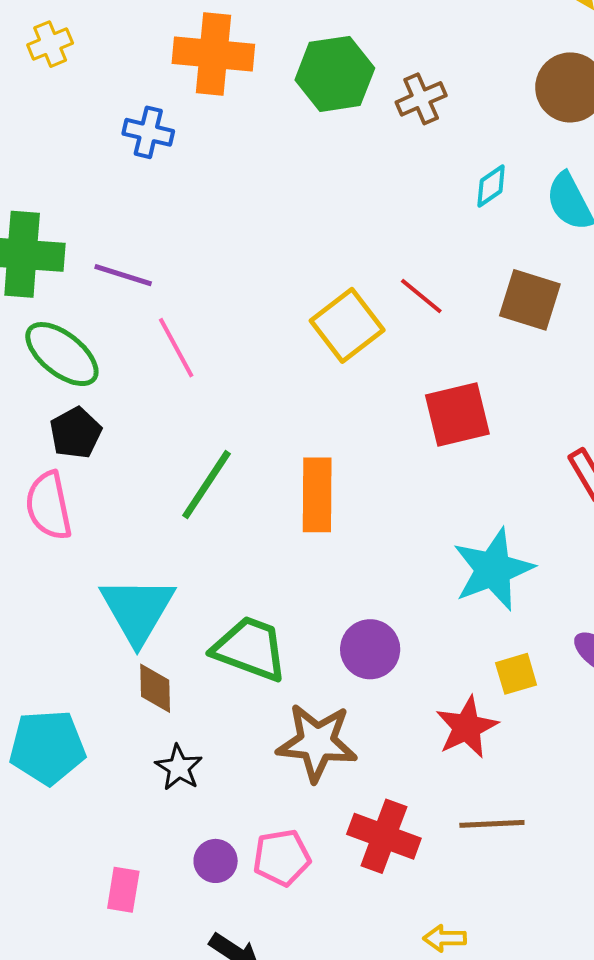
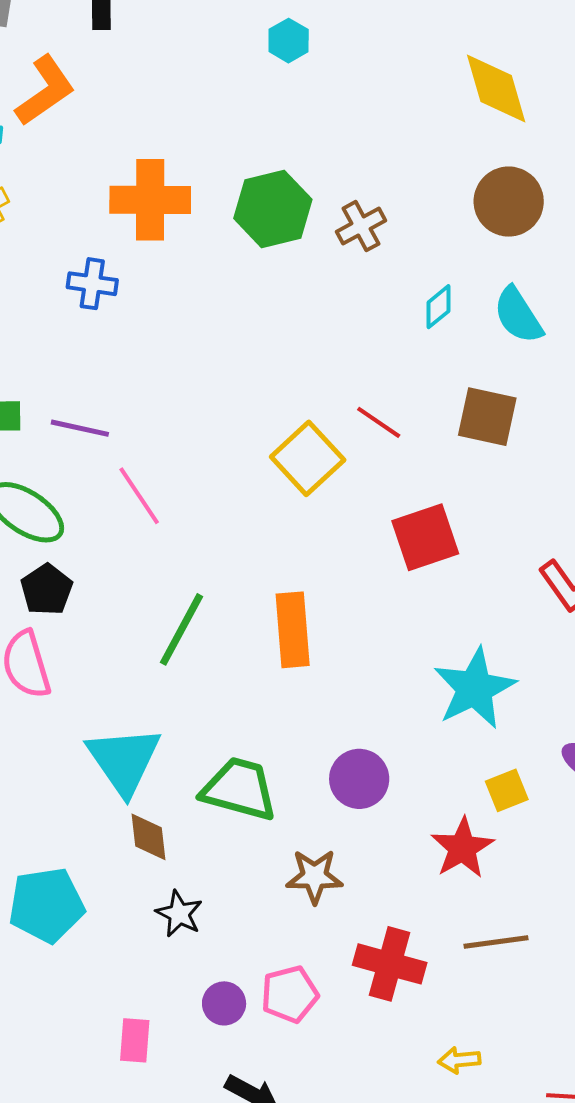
brown star: (317, 742) -> (314, 876), size x0.7

